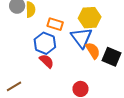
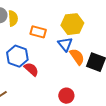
blue triangle: (81, 38) -> (65, 44), size x0.7
blue hexagon: (45, 43) -> (17, 56), moved

